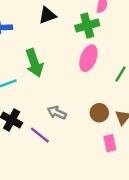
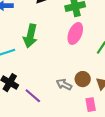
green arrow: (34, 63) -> (30, 36), turned 30
gray arrow: (57, 113) -> (64, 84), moved

